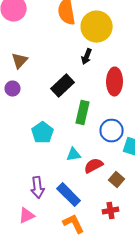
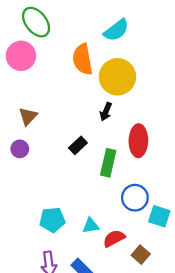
black rectangle: (63, 86) -> (78, 145), size x0.7
green rectangle: (83, 113) -> (108, 163), moved
cyan pentagon: (43, 133) -> (52, 220), moved, turned 30

